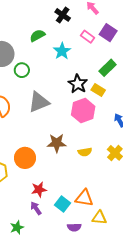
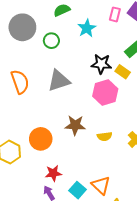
pink rectangle: (88, 37) -> (115, 14), turned 64
green circle: (22, 70) -> (51, 41), moved
black star: (78, 84) -> (101, 64), turned -30
orange triangle: (84, 198) -> (101, 185), turned 30

